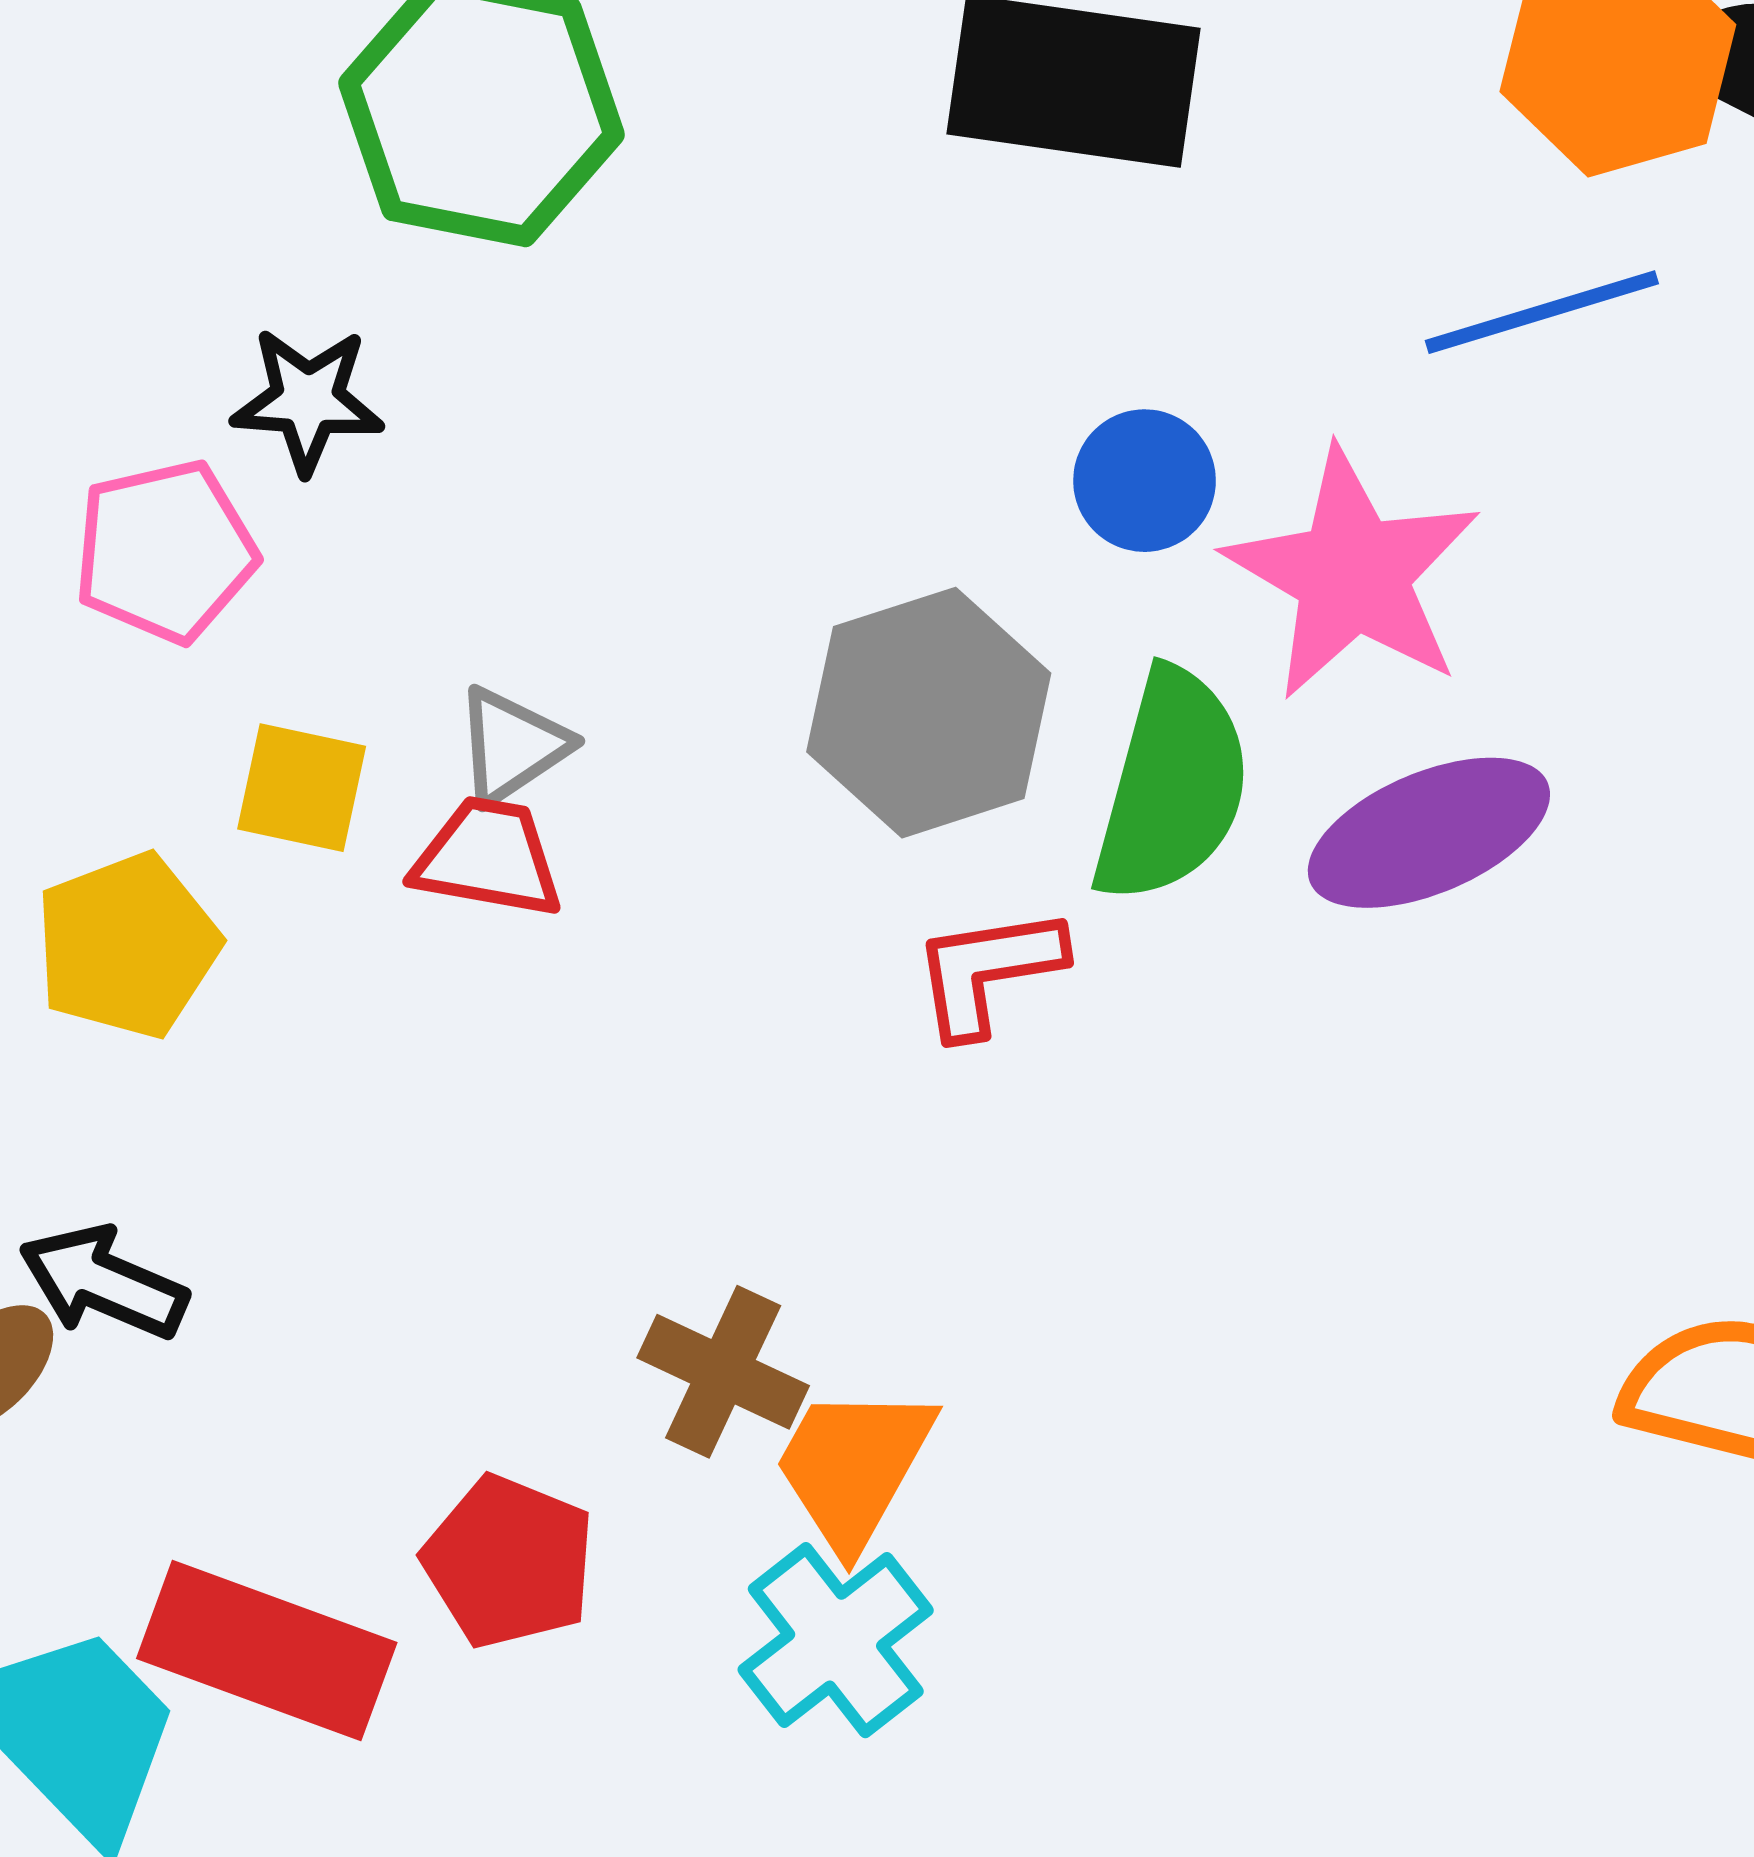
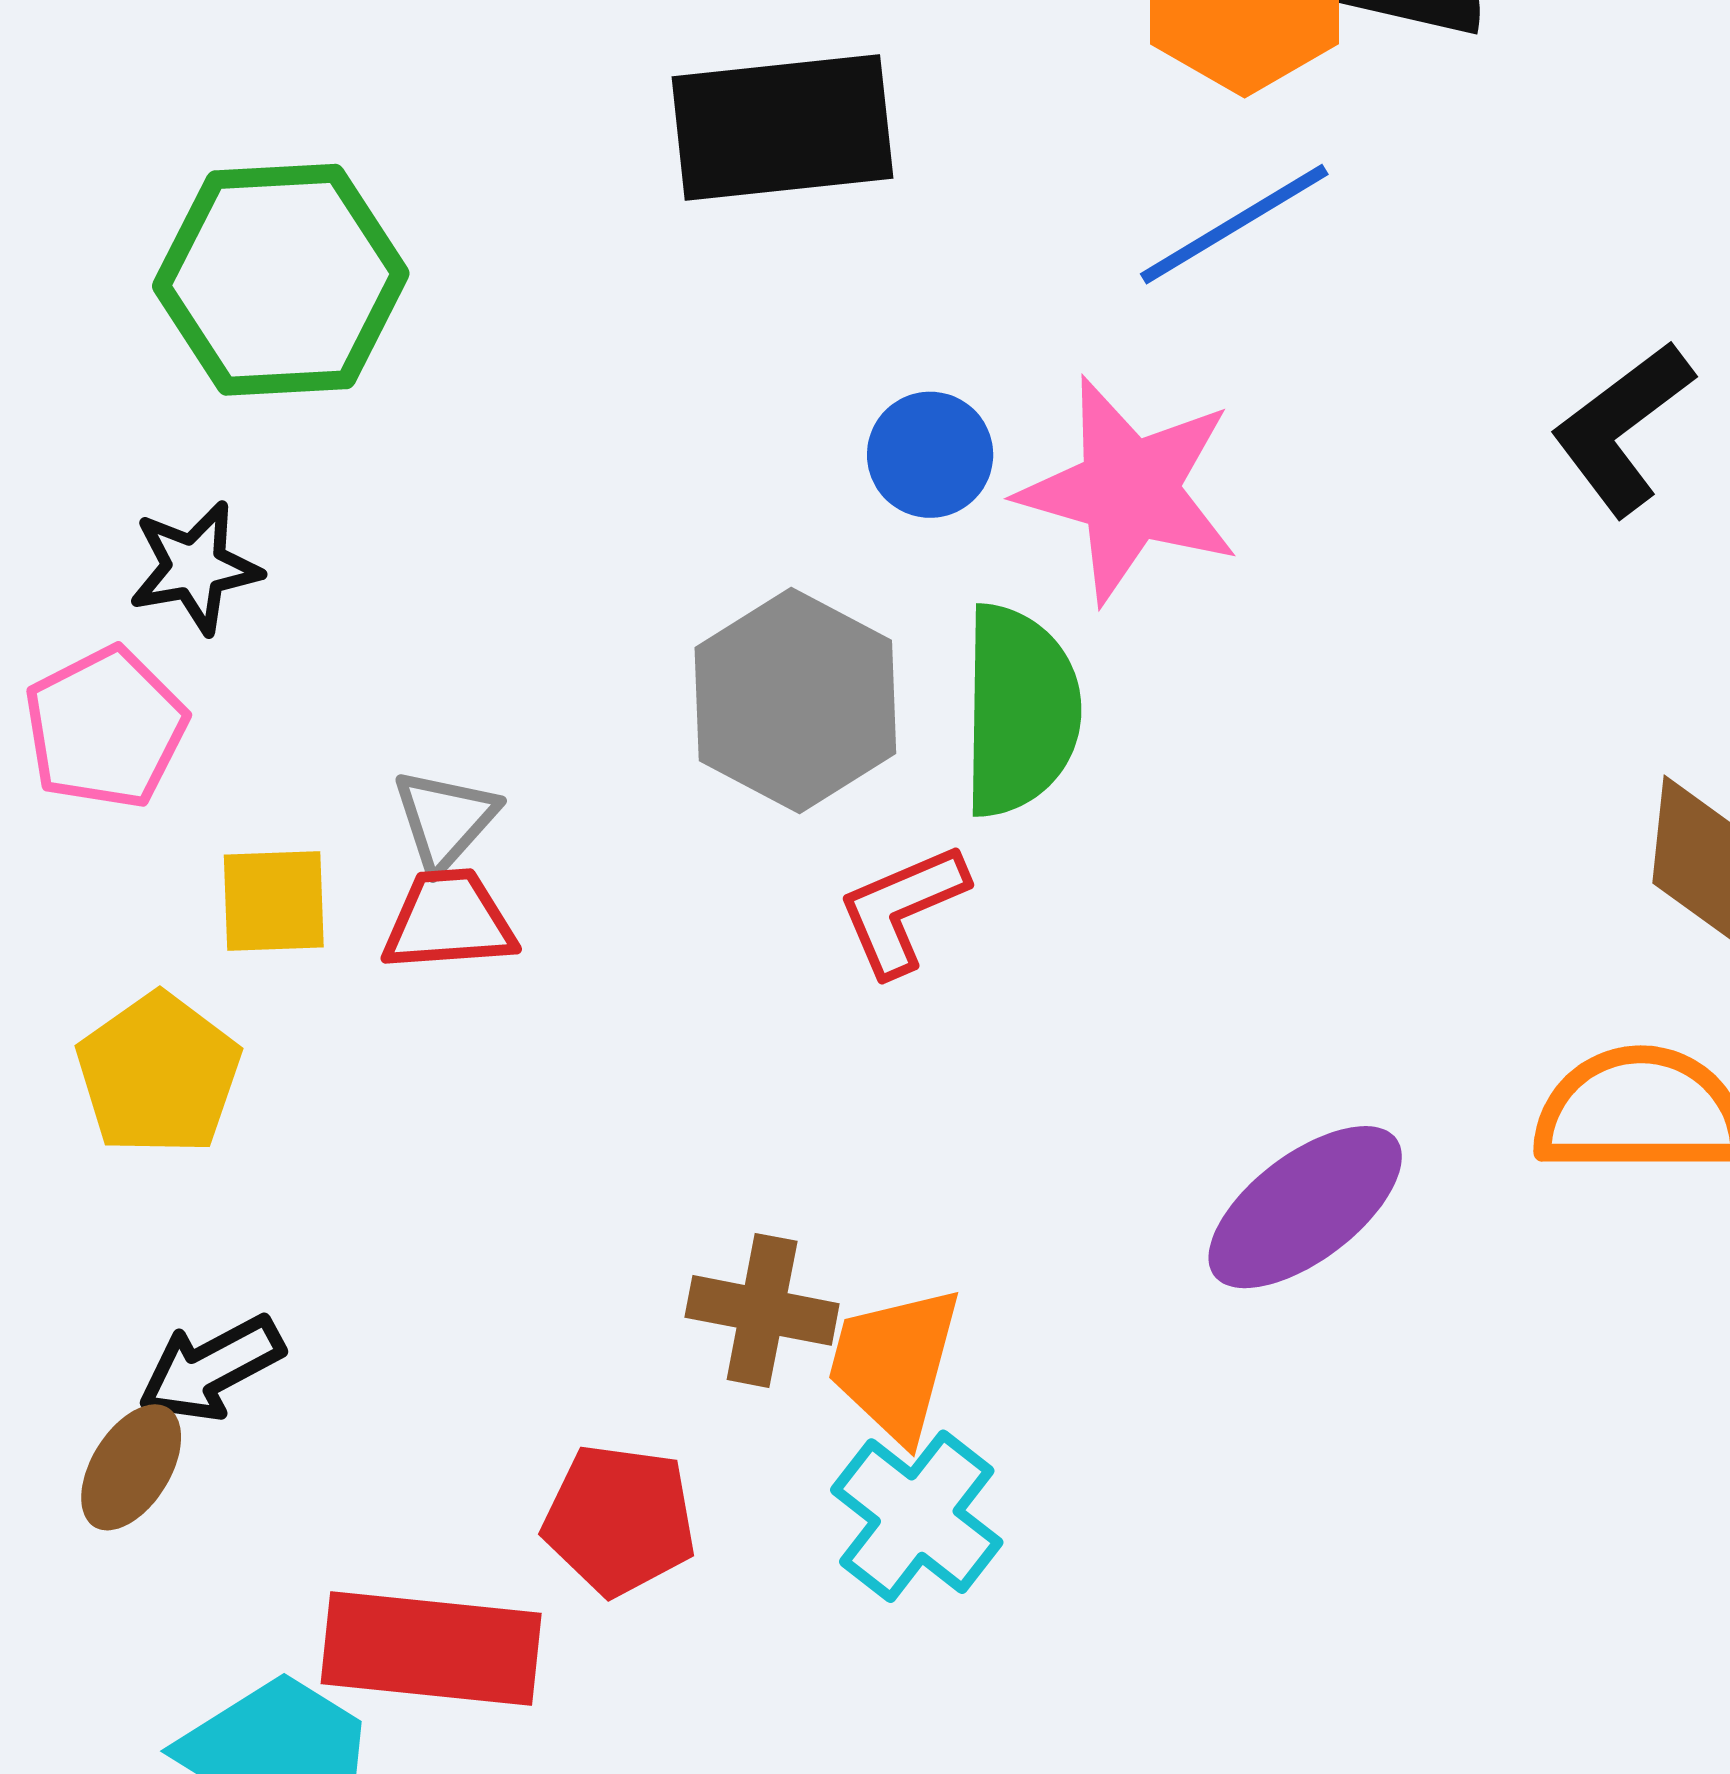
purple ellipse: (1429, 833) -> (1305, 1207), moved
black arrow: (103, 1282) -> (211, 1368), turned -37

